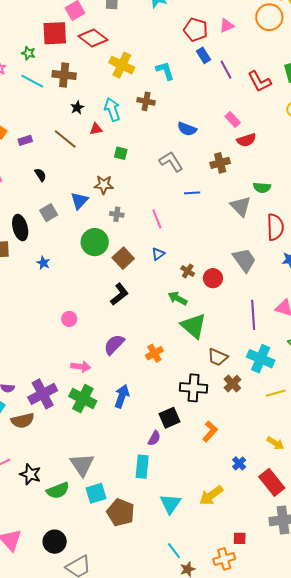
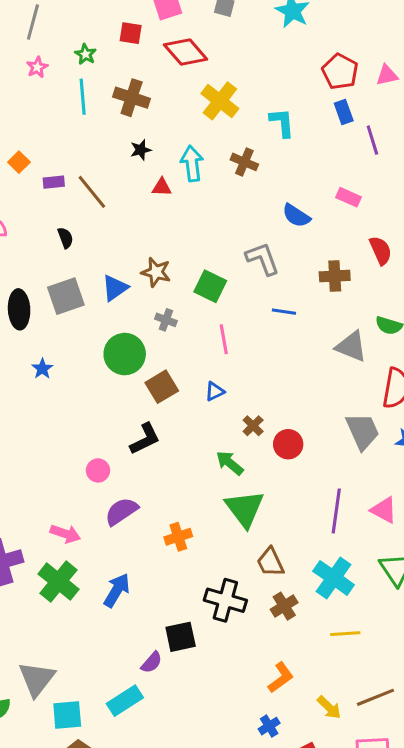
red square: (55, 33) -> (131, 33), size x0.6
cyan line: (32, 81) -> (83, 97), turned 45
pink rectangle: (233, 119) -> (349, 197), moved, turned -35
brown line: (65, 139) -> (92, 192), moved
red semicircle: (246, 140) -> (381, 250), turned -108
green square: (121, 153) -> (210, 286), moved, size x1.5
gray triangle: (241, 206) -> (351, 346), turned -35
gray square: (49, 213) -> (66, 296), size x1.4
gray trapezoid: (244, 260) -> (363, 431), moved
pink circle: (69, 319) -> (98, 470), moved
brown trapezoid: (218, 357) -> (270, 562), turned 30
orange L-shape: (210, 431) -> (281, 677), moved
cyan rectangle: (142, 467) -> (125, 701), turned 40
cyan square: (96, 493) -> (67, 715), moved

